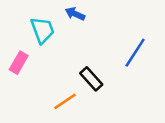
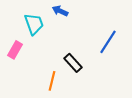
orange line: (65, 101) -> (52, 81), turned -42

